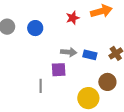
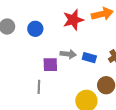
red star: (73, 18) -> (73, 20), size x1.5
purple square: (59, 70) -> (50, 65), moved

